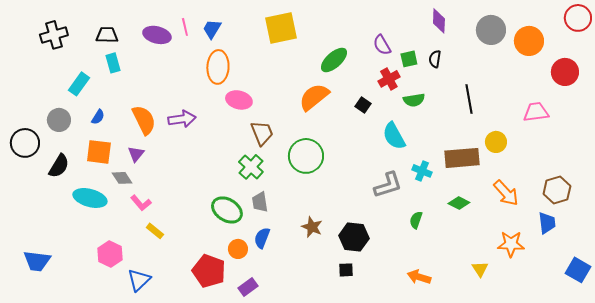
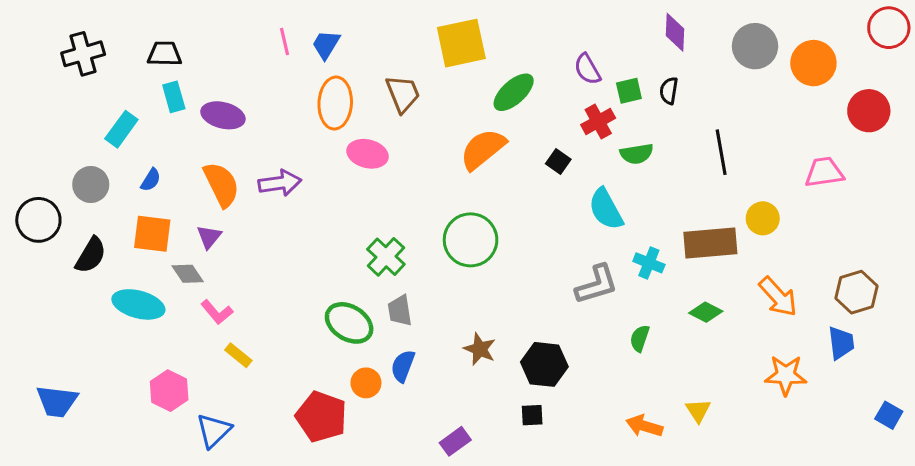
yellow square: (281, 28) -> (461, 43), moved
purple ellipse: (157, 35) -> (223, 115), moved
brown trapezoid: (262, 133) -> (403, 94), moved
yellow triangle: (480, 269) -> (698, 411), moved
blue square: (578, 270) -> (889, 415), size x0.7
purple rectangle: (248, 287) -> (455, 441), moved

